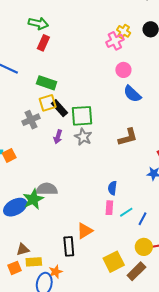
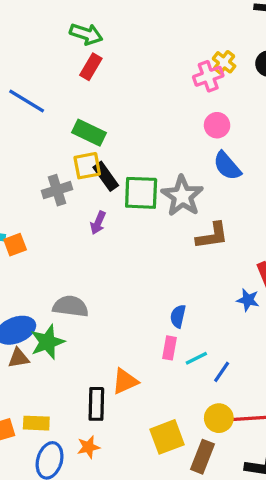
gray star: (83, 137) -> (182, 196), moved, size x1.4
green star: (33, 199) -> (47, 342), moved
brown triangle: (23, 249) -> (19, 358), moved
brown rectangle: (136, 271) -> (202, 457), turned -30
orange star: (56, 272) -> (88, 447), moved

